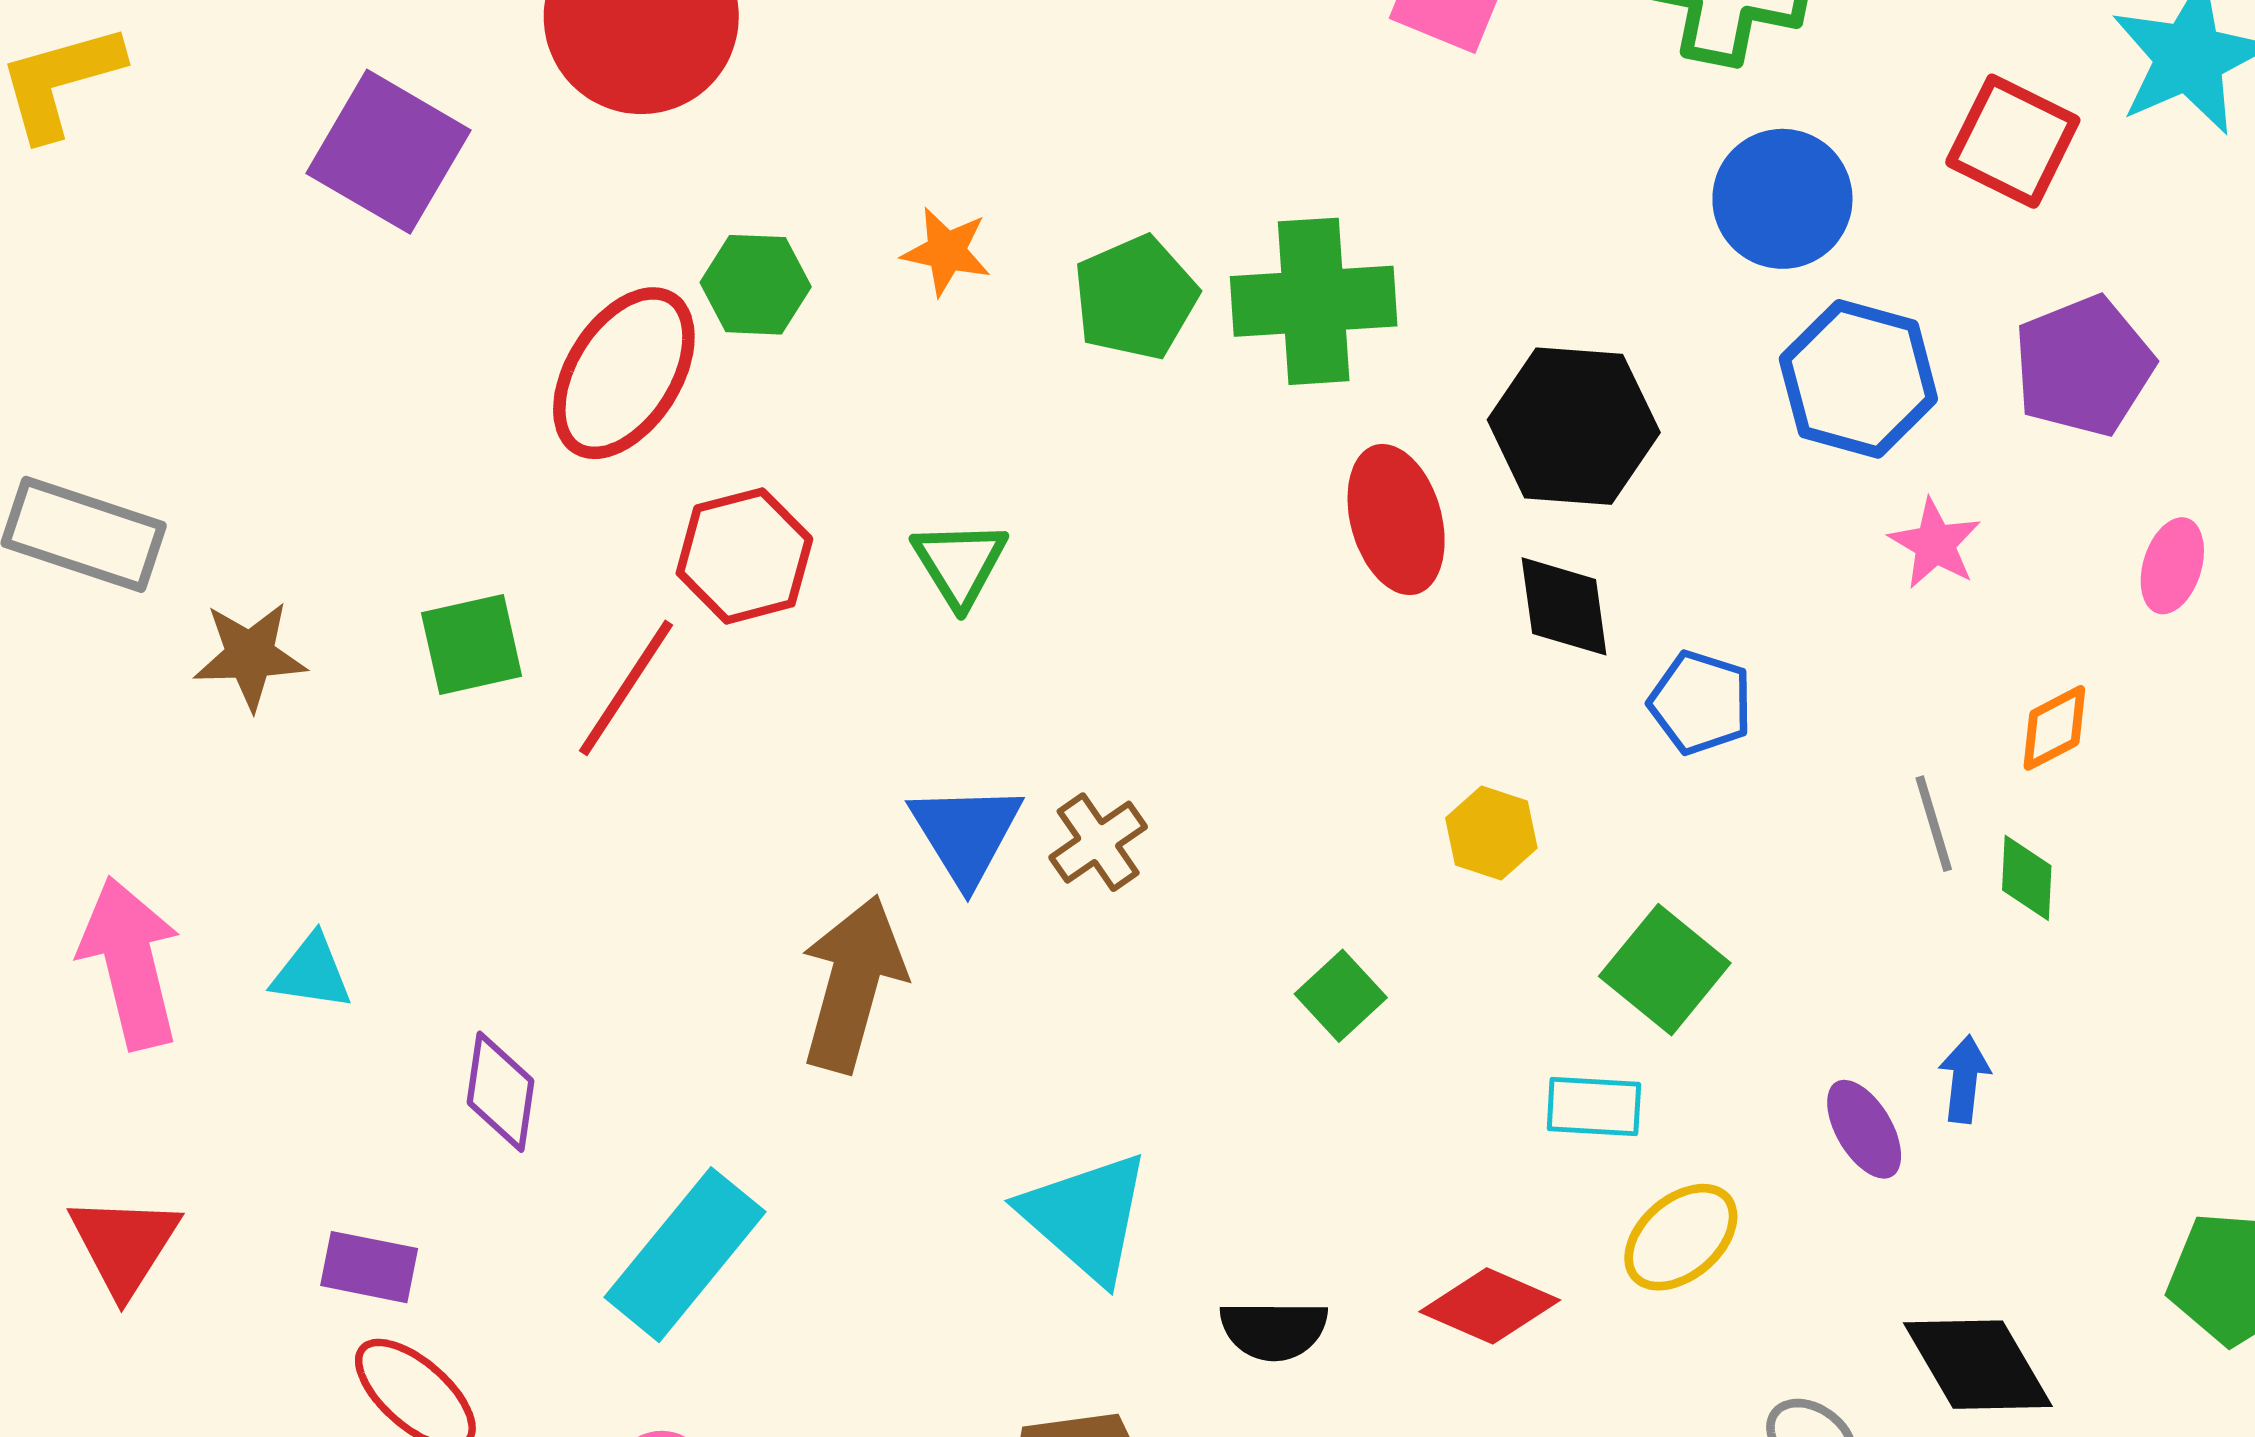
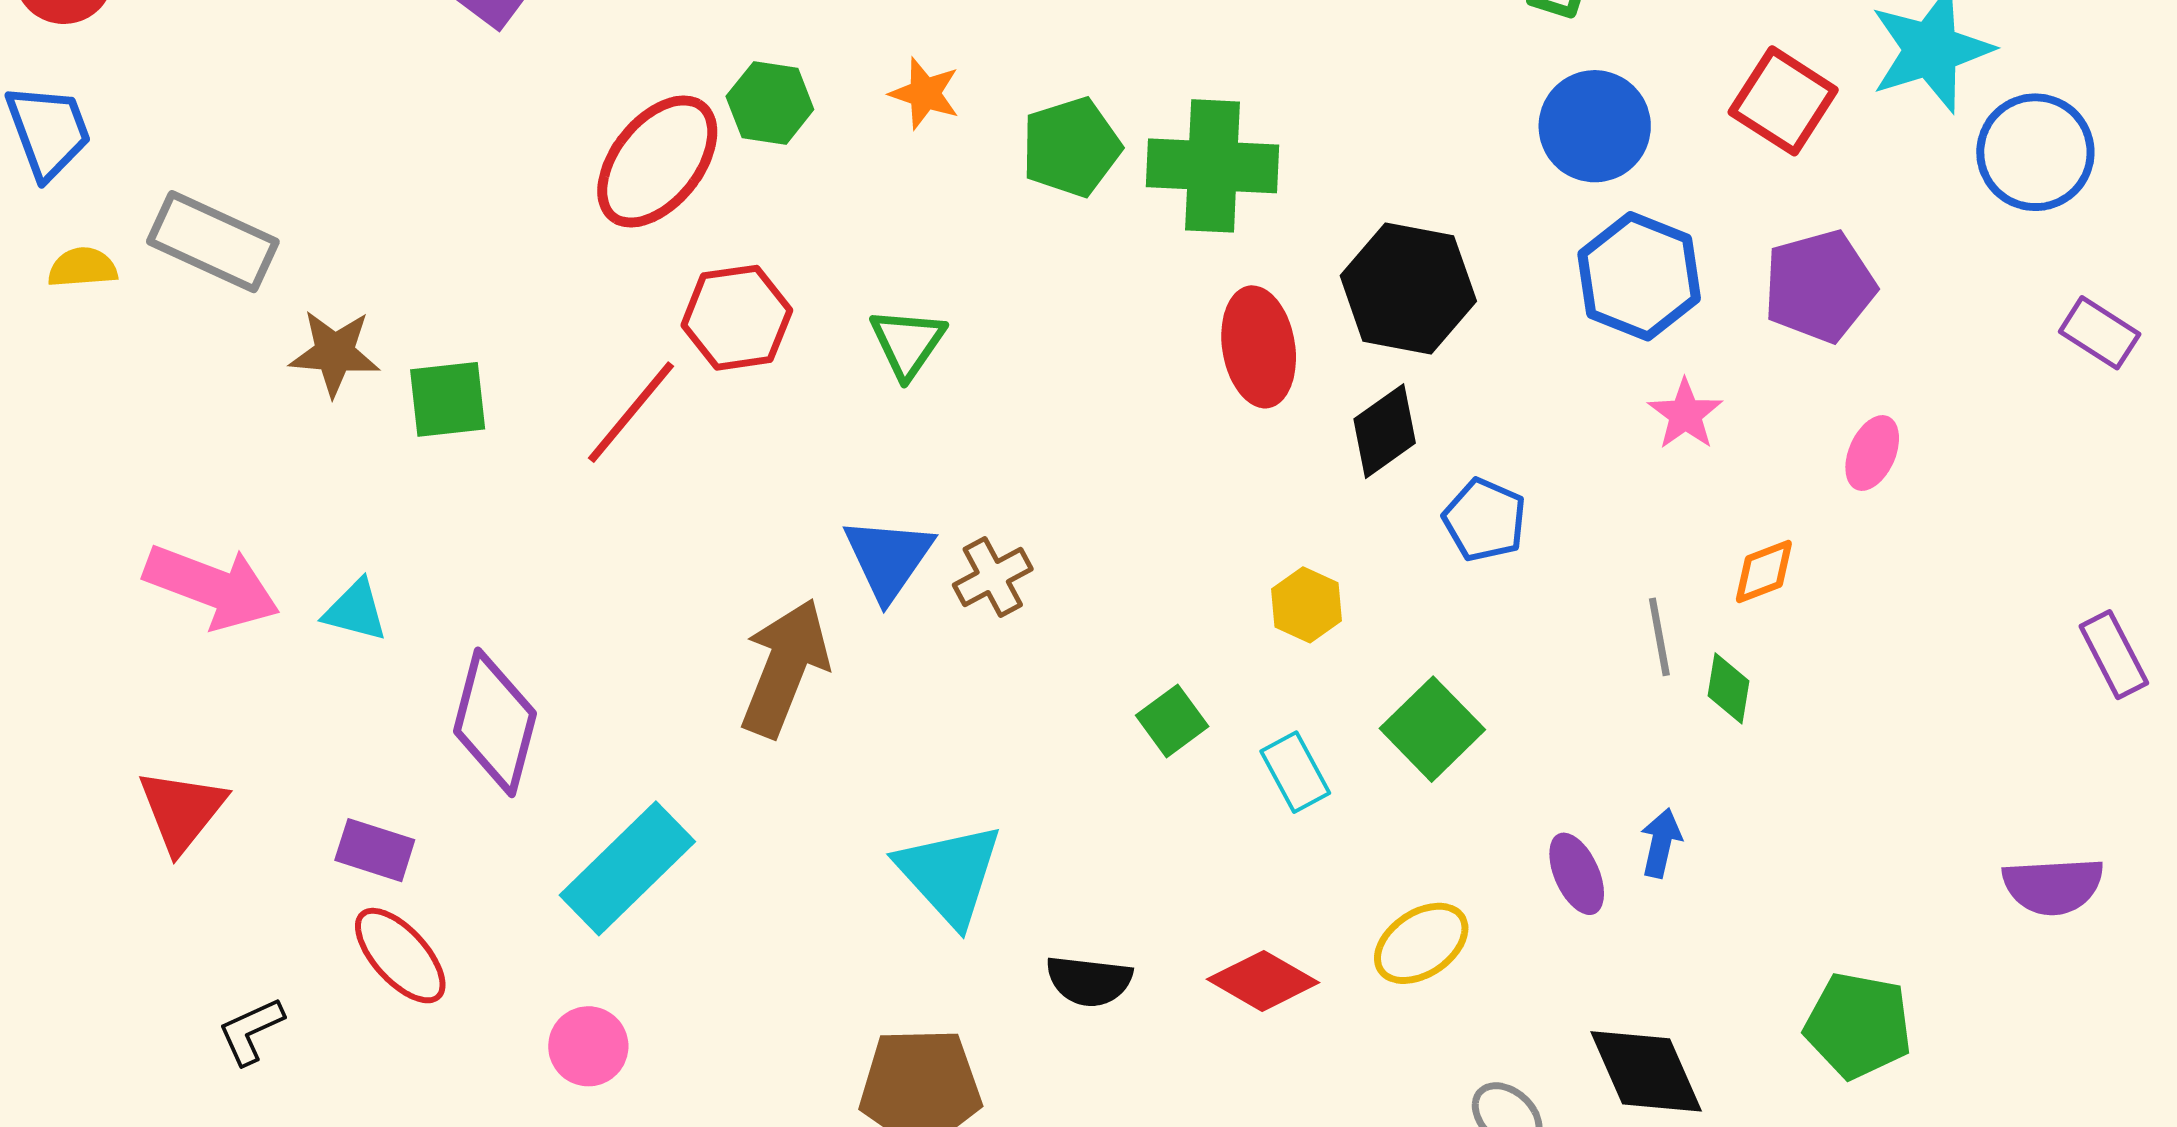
black diamond: (1564, 606) -> (1385, 431), turned 56
green square: (472, 645) -> (448, 399), moved
pink arrow: (130, 963) -> (212, 587), turned 118
purple diamond: (501, 1092) -> (495, 722), size x1.5
cyan rectangle: (1594, 1107) -> (1295, 772), moved, turned 52

